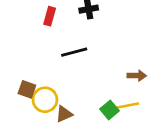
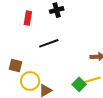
brown square: (27, 89) -> (16, 65), moved

